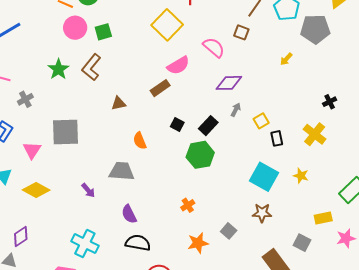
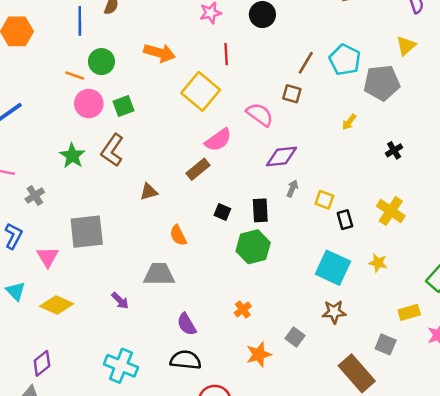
black cross: (330, 102) -> (394, 150), moved
yellow square: (261, 121) -> (324, 200), turned -35
black rectangle: (208, 126) -> (260, 210), turned -42
purple semicircle: (129, 214) -> (187, 324), moved

